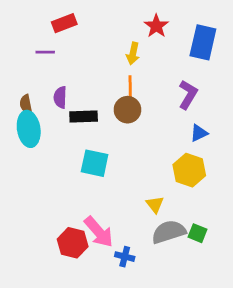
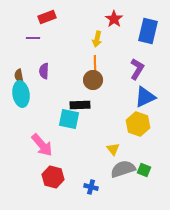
black rectangle: (84, 117) -> (80, 105), moved
blue triangle: (199, 133) -> (145, 97), size x1.6
pink arrow: (99, 232) -> (42, 145), moved

